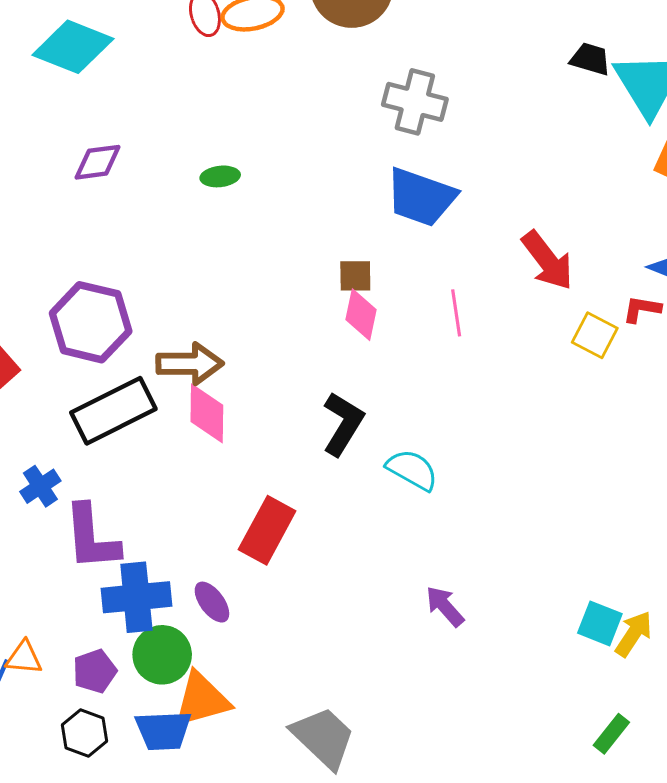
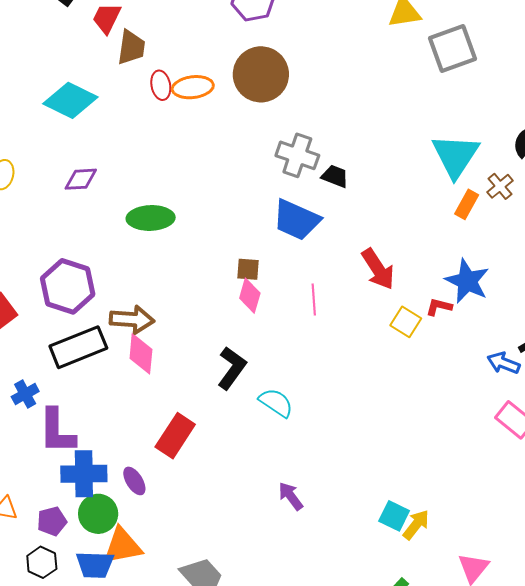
black trapezoid: (590, 59) -> (335, 176), moved
green ellipse: (220, 176) -> (151, 218), moved, size x1.8

